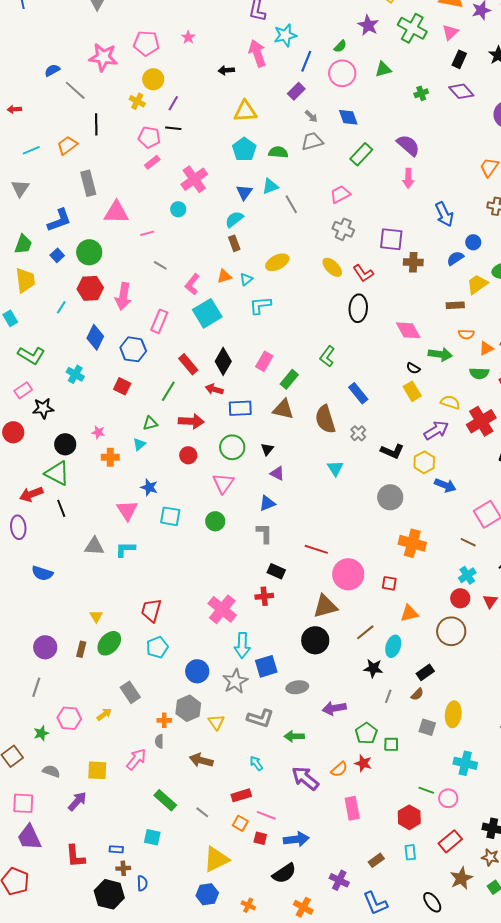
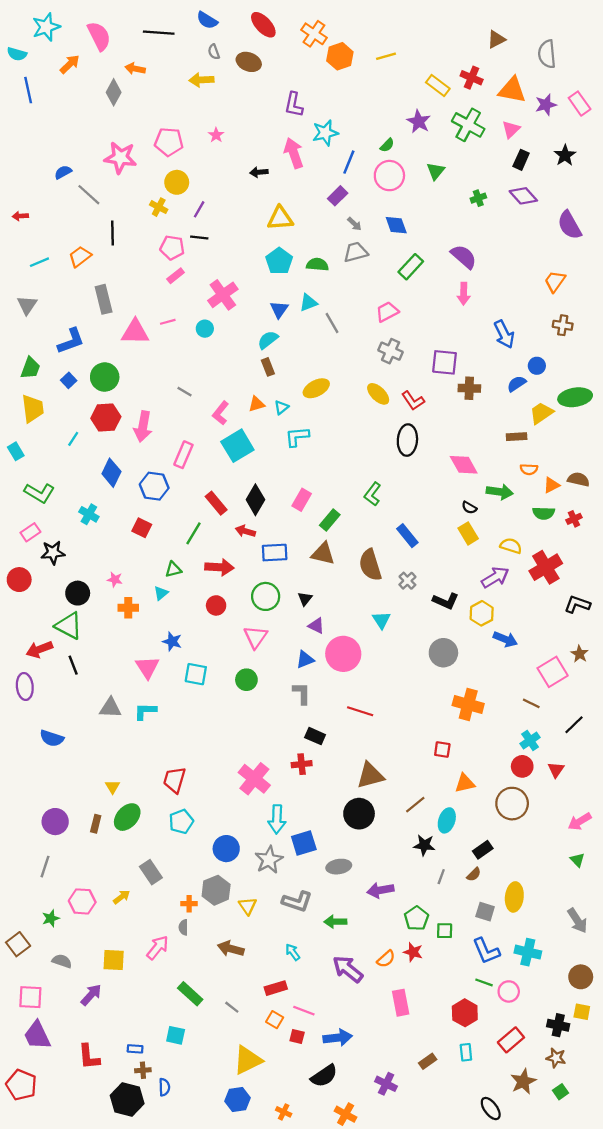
green triangle: (383, 69) -> (436, 171), turned -36
pink line: (147, 233) -> (168, 322), moved
pink circle: (348, 574) -> (343, 654), moved
blue L-shape: (375, 903) -> (486, 951), moved

